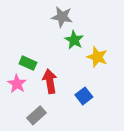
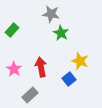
yellow star: (97, 57) -> (80, 61), moved
green rectangle: (28, 63) -> (12, 30), moved, turned -72

